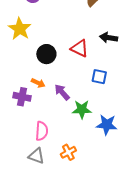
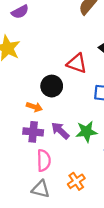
black circle: (46, 54) -> (52, 86), moved
purple arrow: (62, 92) -> (60, 131), moved
purple cross: (22, 97) -> (33, 132), moved

